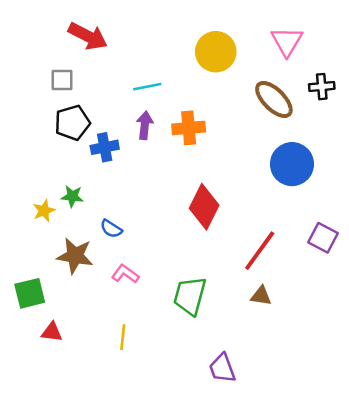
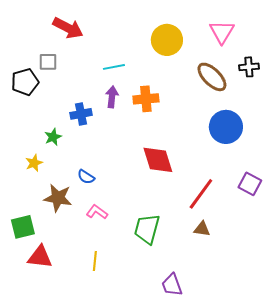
black pentagon: (72, 123) -> (25, 82), moved
green star: (72, 196) -> (53, 137), moved, turned -30
red diamond: (204, 207) -> (158, 160), turned -44
red triangle: (52, 332) -> (40, 257), size x1.5

